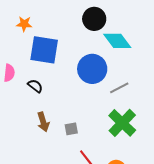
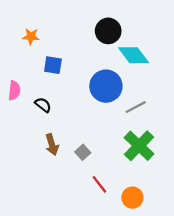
blue square: (44, 50) -> (53, 65), size x0.6
gray square: (71, 129) -> (83, 152), turned -32

